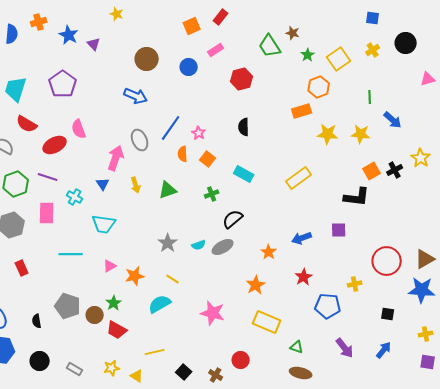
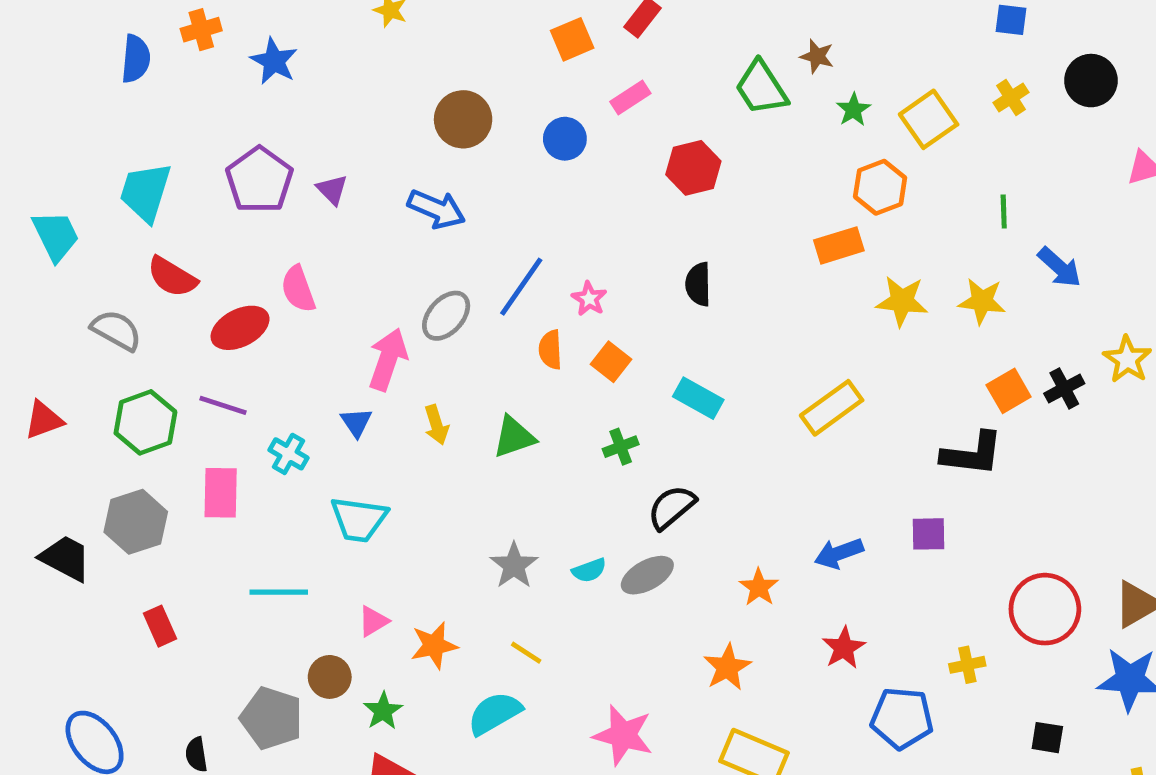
purple triangle: (94, 44) -> (332, 190), moved
gray ellipse: (140, 140) -> (446, 316), turned 65
brown circle: (95, 315) -> (330, 677), moved

